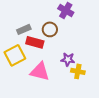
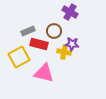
purple star: (68, 59) -> (72, 44), moved
yellow cross: (78, 71) -> (64, 52), moved

